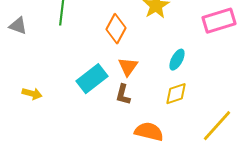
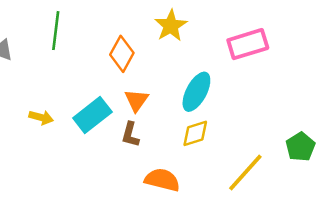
cyan ellipse: (177, 60) -> (196, 92), size x1.5
yellow arrow: (32, 94) -> (41, 117), moved

